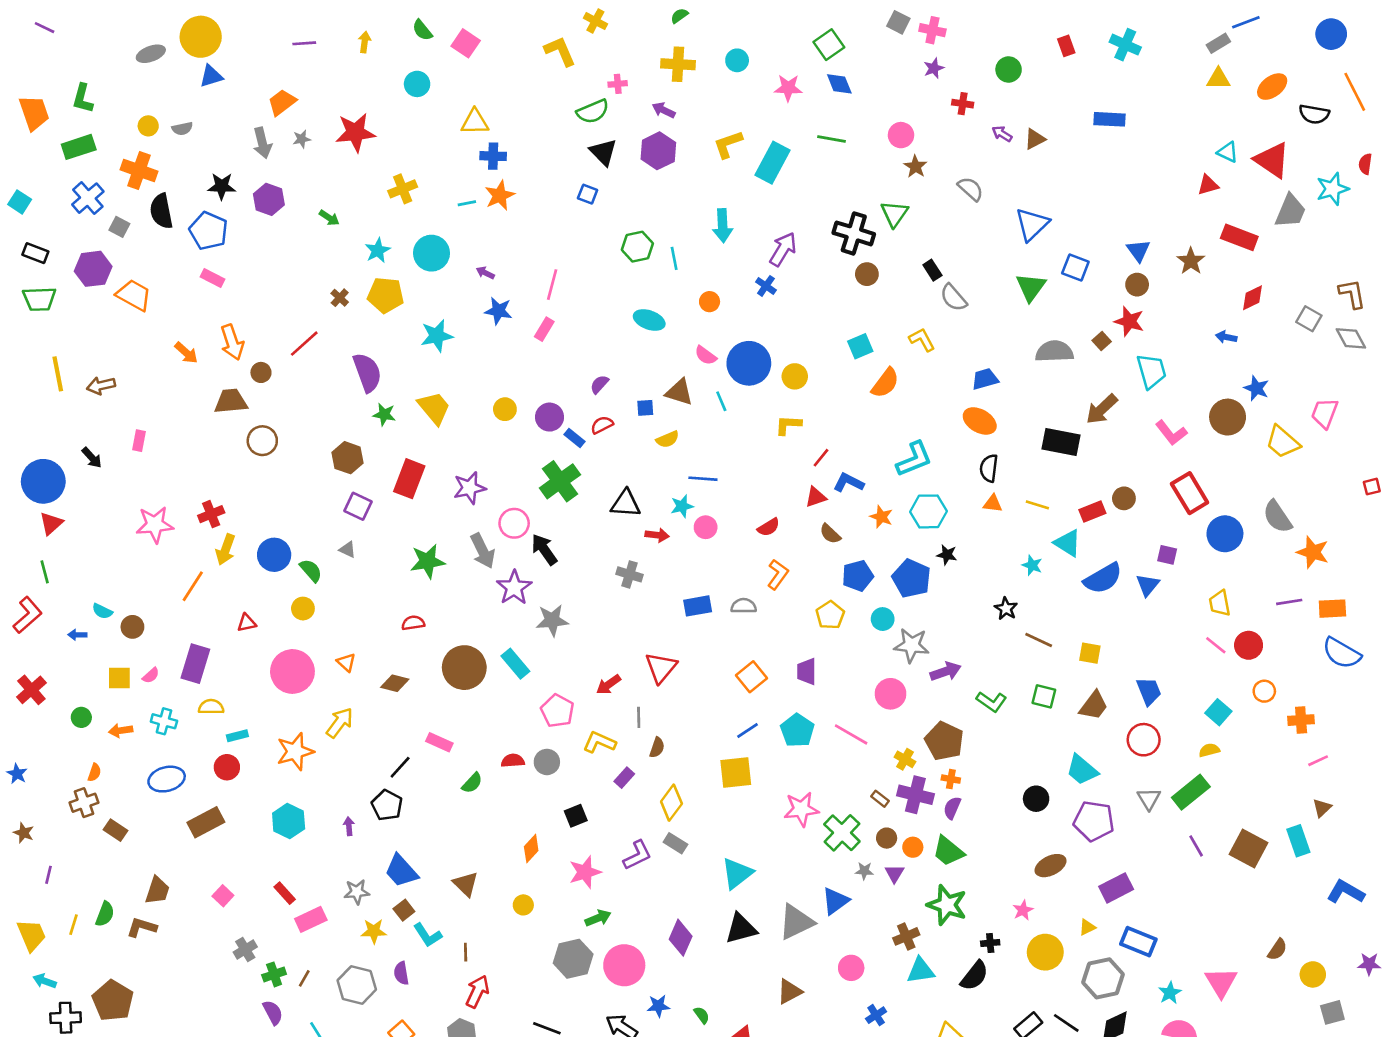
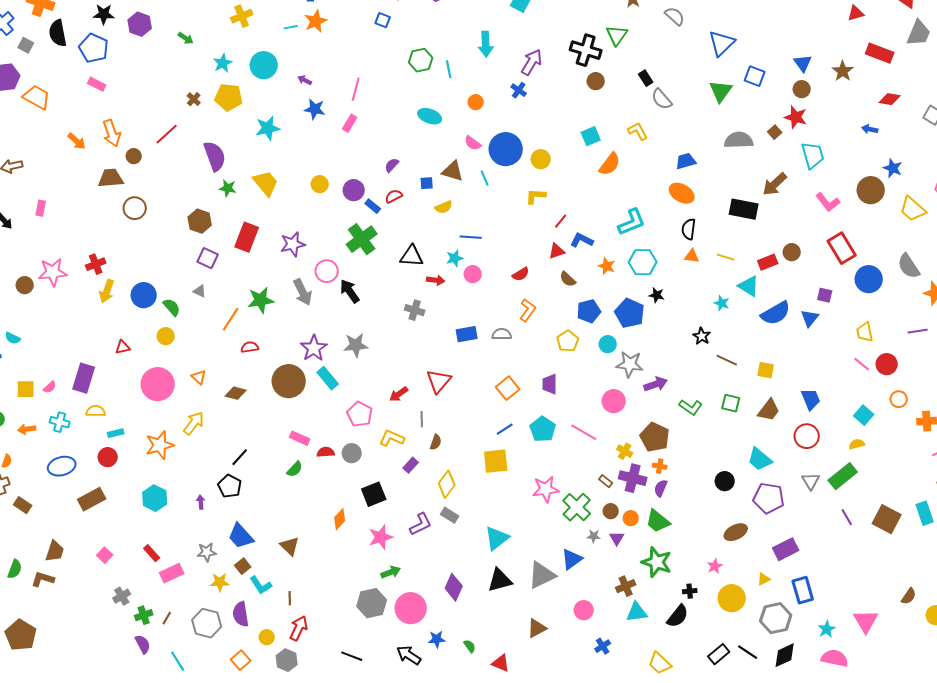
red diamond: (1252, 298) -> (890, 99), turned 35
orange line: (193, 586) -> (231, 319), moved
purple star: (514, 588) -> (314, 348), moved
brown circle: (132, 627) -> (25, 285), moved
pink rectangle: (439, 742) -> (300, 438), moved
black square: (576, 816) -> (374, 494), size x1.4
yellow circle: (523, 905) -> (267, 637), moved
blue rectangle: (1138, 942) -> (803, 590), turned 52
purple semicircle: (401, 973) -> (241, 614), size x1.4

